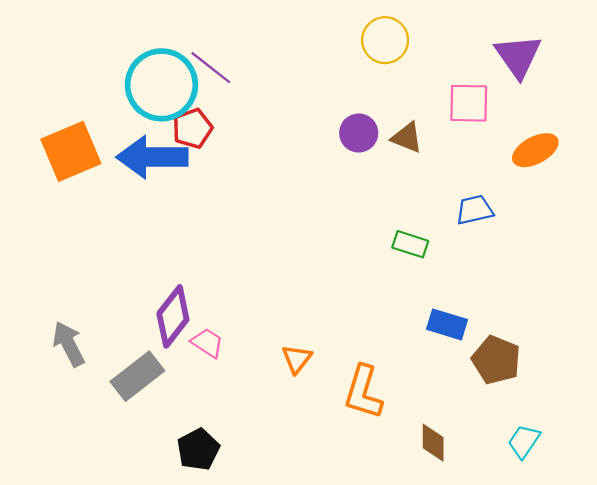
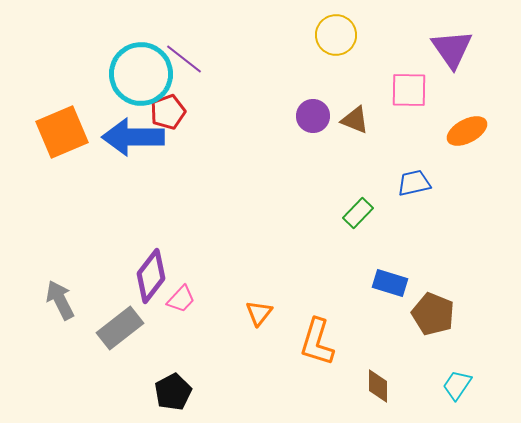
green rectangle: (410, 244) -> (358, 213), turned -64
pink trapezoid: (207, 343) -> (181, 299), turned 100

